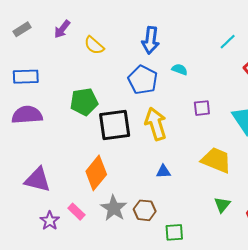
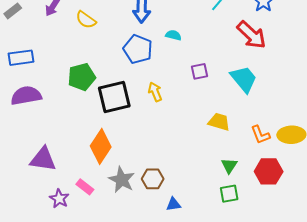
yellow arrow: (156, 124) -> (155, 92), size x0.6
yellow trapezoid: (216, 160) -> (219, 122), size x0.7
blue triangle: (163, 172) -> (173, 204), moved
green square: (174, 232) -> (229, 194), moved

